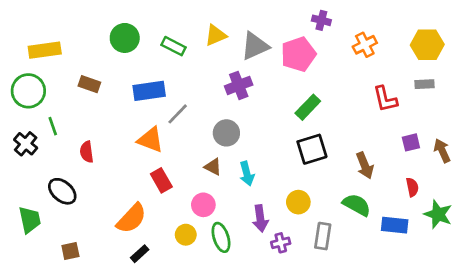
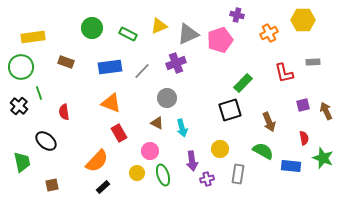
yellow hexagon: (427, 45) -> (303, 20), moved
green rectangle: (308, 107) -> (243, 83), moved
gray line: (178, 114) -> (142, 71), moved

